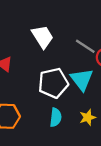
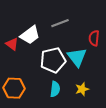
white trapezoid: (43, 37) -> (30, 35), moved, turned 85
gray line: (85, 46) -> (60, 23), moved, turned -54

